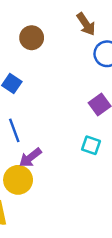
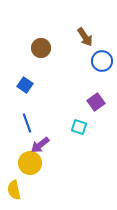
cyan square: (91, 145) -> (79, 127), moved

